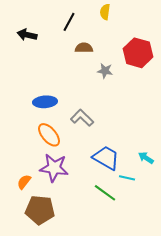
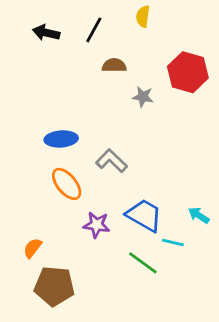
black arrow: (27, 35) -> (46, 33), moved
purple star: (54, 168) -> (97, 225), moved, size x0.7

